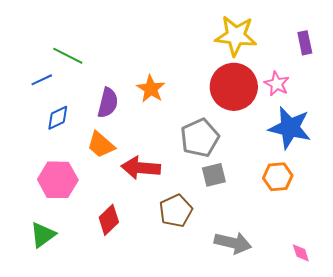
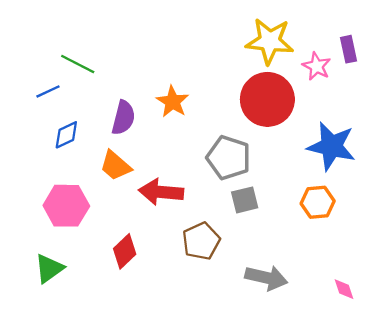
pink star: (277, 84) -> (317, 66), moved
gray pentagon: (200, 138) -> (229, 158), turned -30

